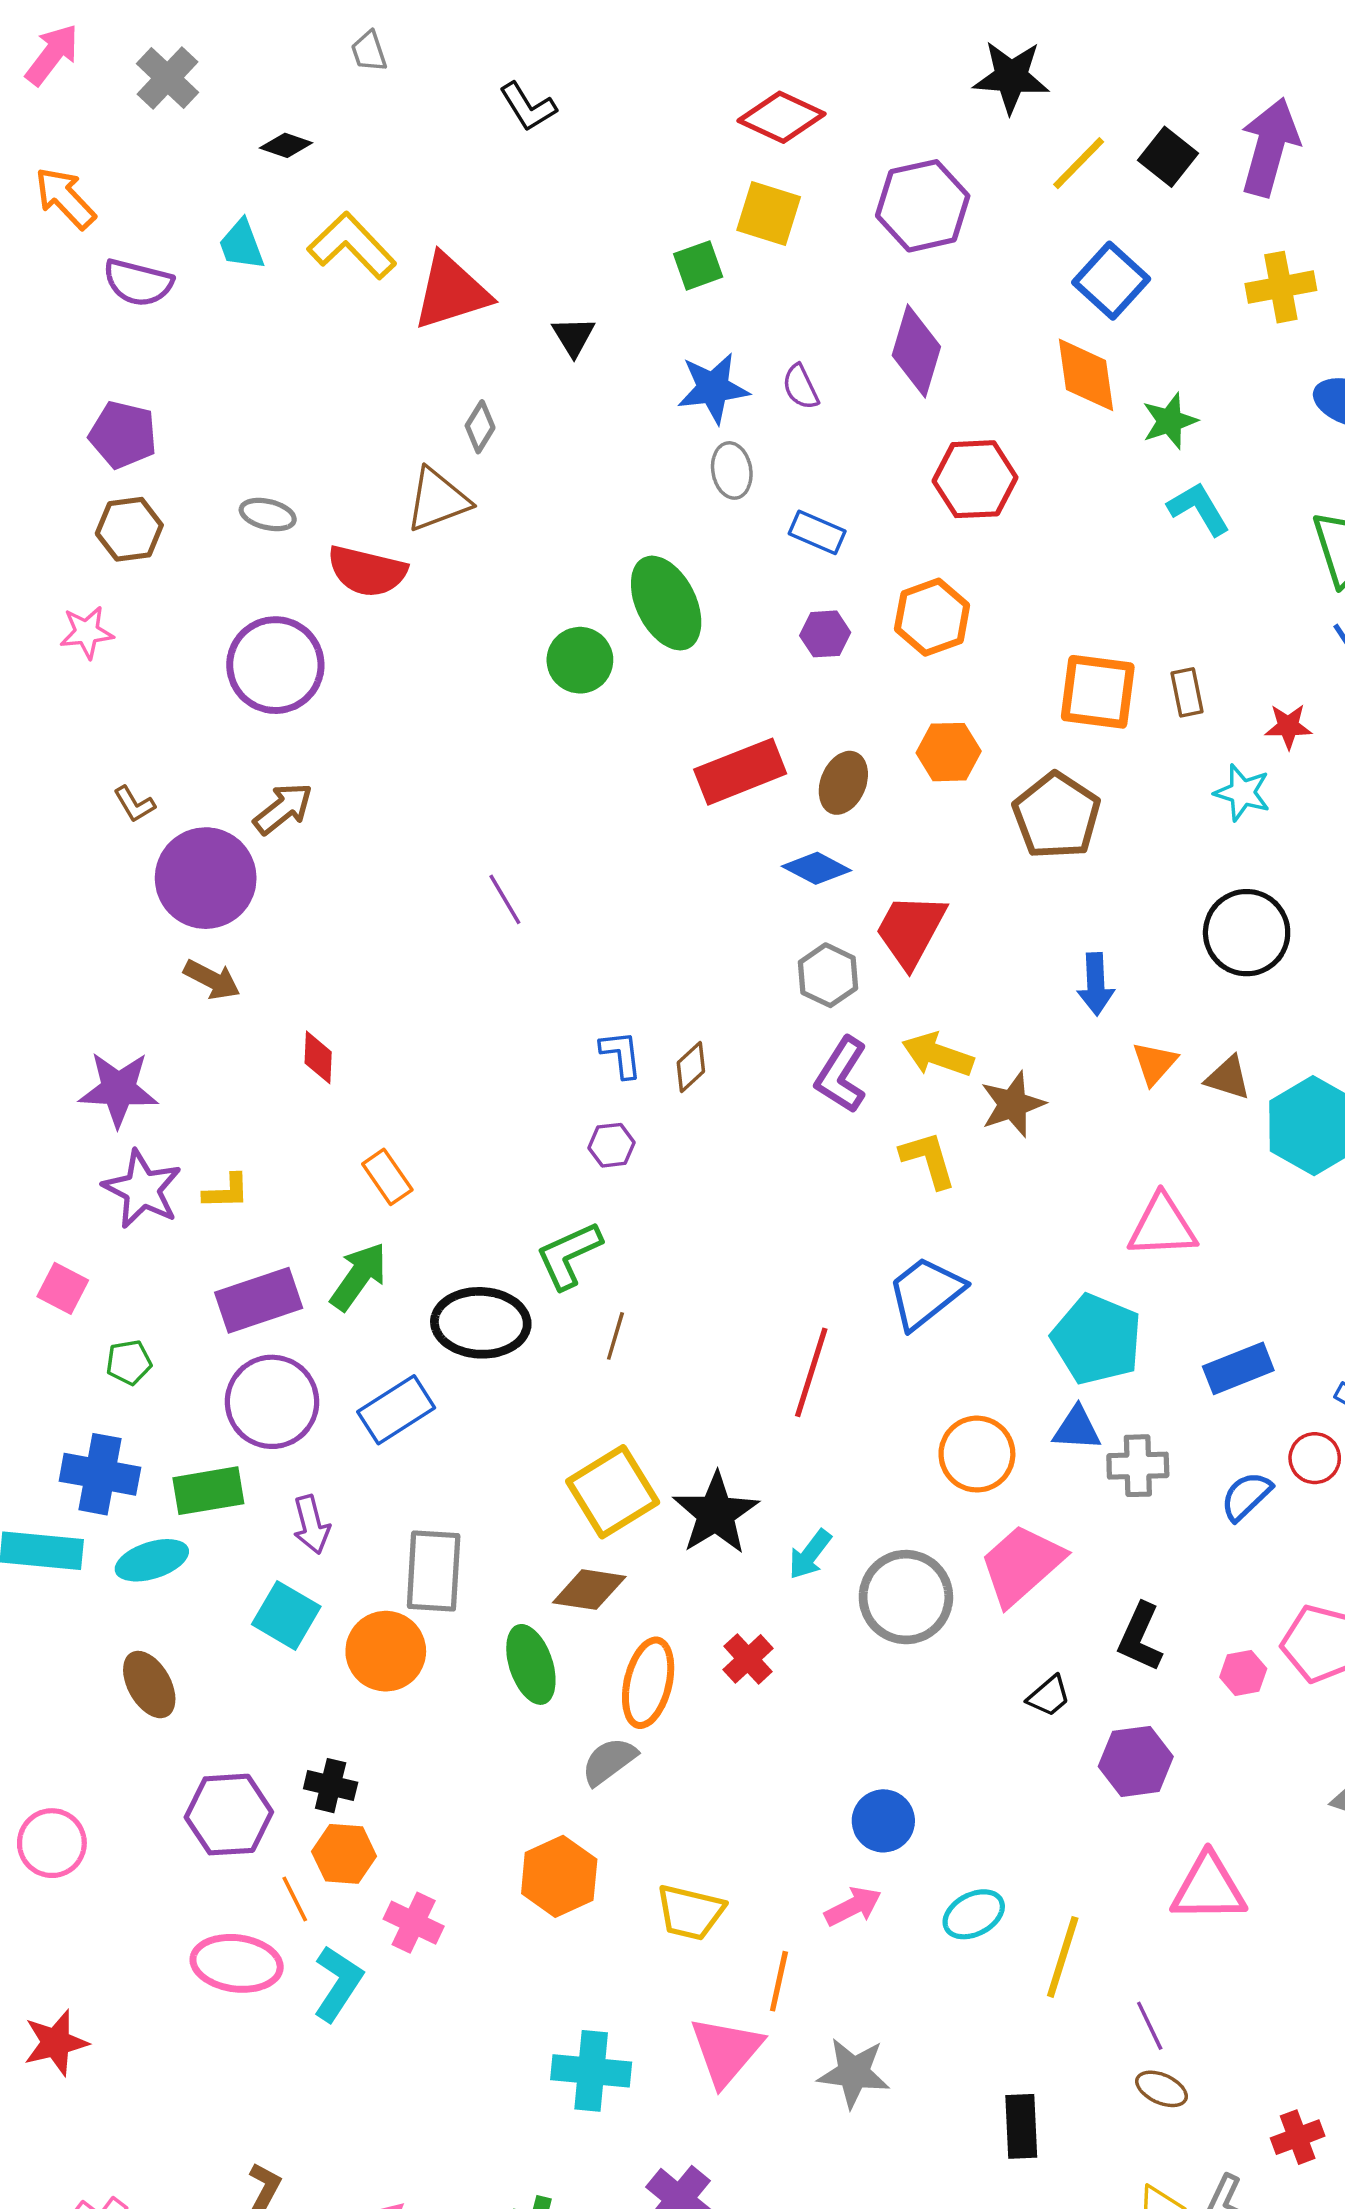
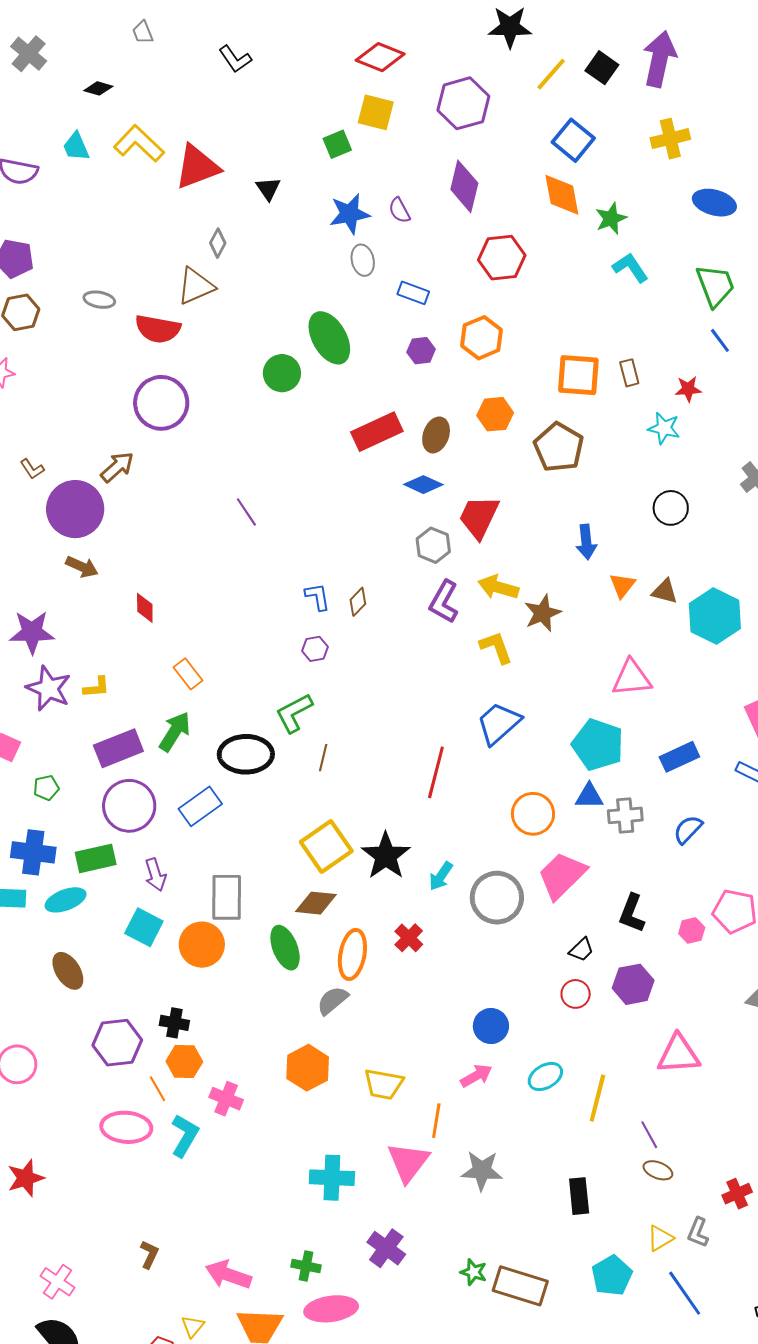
purple circle: (275, 665) -> (161, 403), moved
black circle: (1247, 933) -> (671, 508), size x0.7
red circle: (1315, 1458) -> (576, 994), moved

